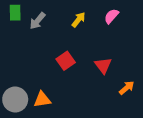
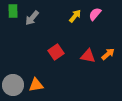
yellow arrow: (79, 20) -> (75, 16), moved
red triangle: (103, 65) -> (88, 56), turned -42
orange arrow: (127, 88) -> (108, 54), moved

